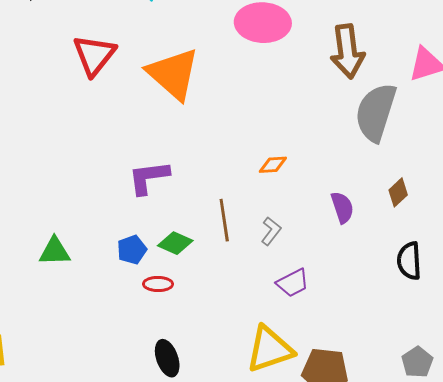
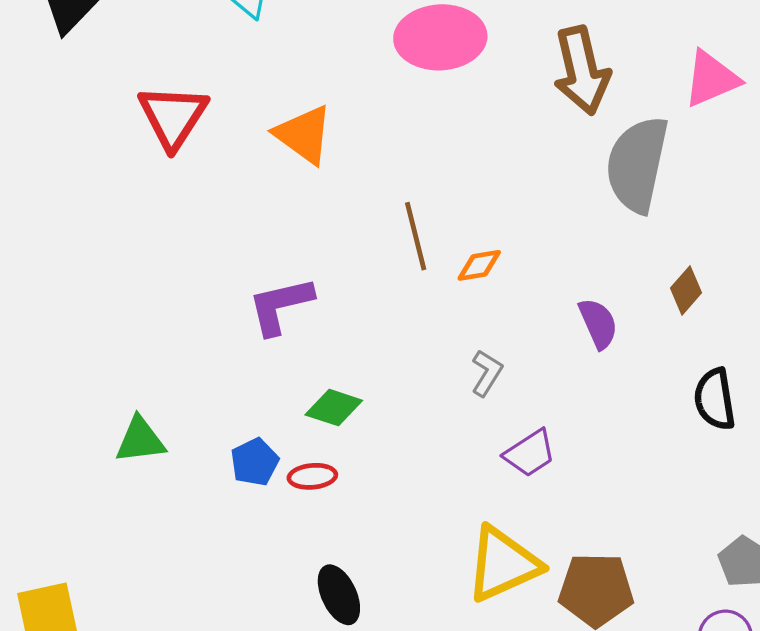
orange triangle: (173, 74) -> (304, 135), size x0.7
brown line: (224, 220) -> (416, 236), moved
blue pentagon: (132, 250) -> (255, 462), moved

